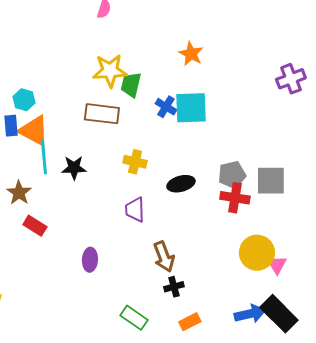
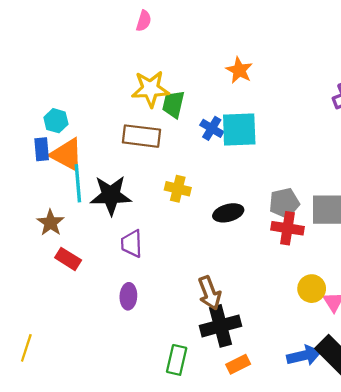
black star: (74, 168) -> (111, 195), size x1.5
purple trapezoid: (135, 210) -> (132, 244), moved
yellow circle: (257, 253) -> (312, 289), size x0.7
black cross: (174, 287) -> (221, 326), size x1.8
green rectangle: (134, 318) -> (177, 360), turned 68

